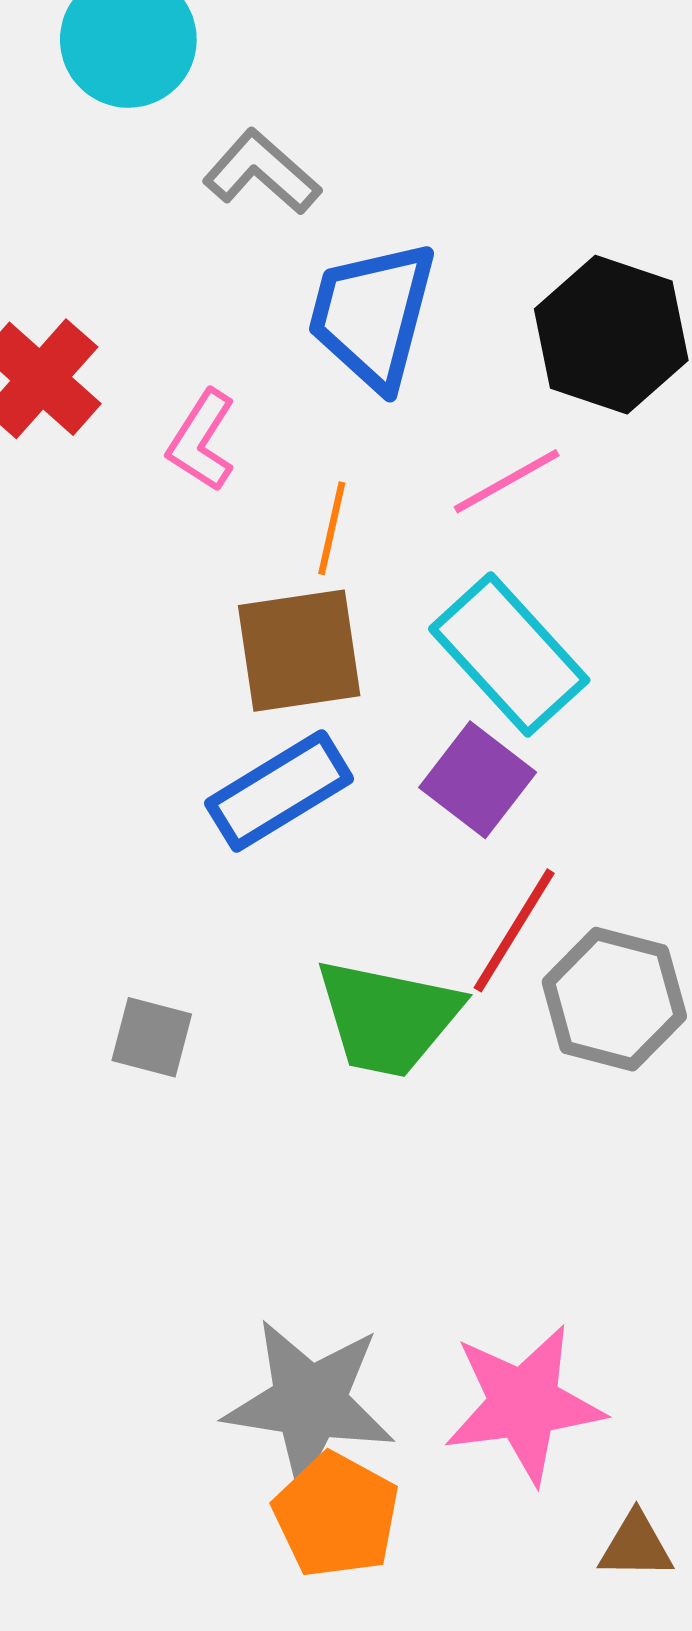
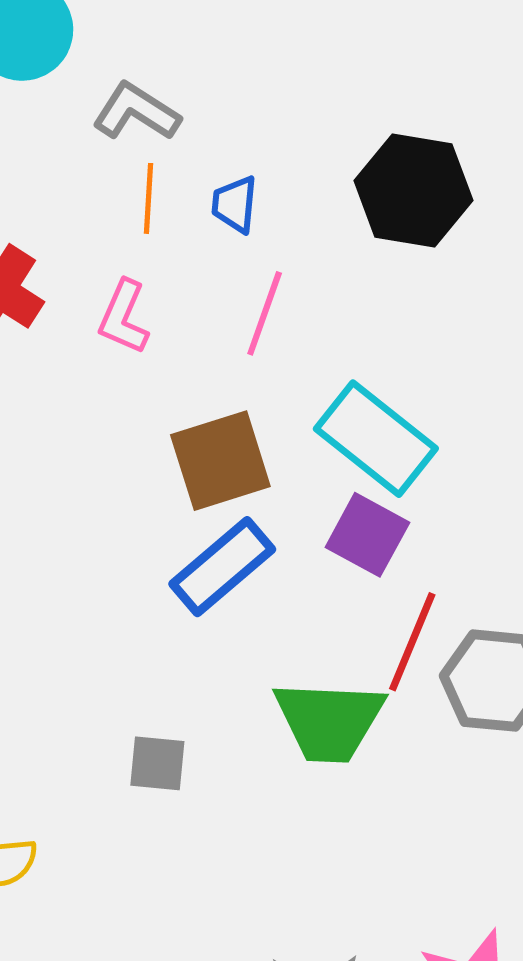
blue trapezoid: (372, 315) -> (235, 204), size x0.5
pink line: (507, 481) -> (265, 313), moved, turned -32
orange line: (332, 528) -> (149, 198), moved

